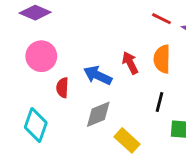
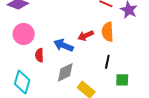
red arrow: (130, 63) -> (86, 36), turned -84

